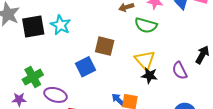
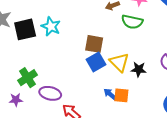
yellow triangle: (145, 60) -> (119, 62), moved
blue square: (86, 67) -> (96, 62), moved

